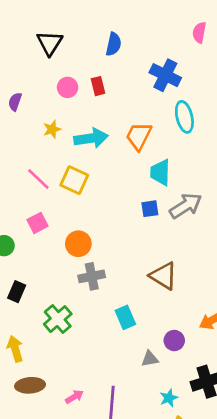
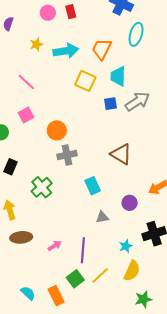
cyan ellipse: (184, 117) -> (136, 34), turned 30
yellow square: (74, 180) -> (85, 81), moved
gray triangle: (150, 359) -> (102, 217), moved

